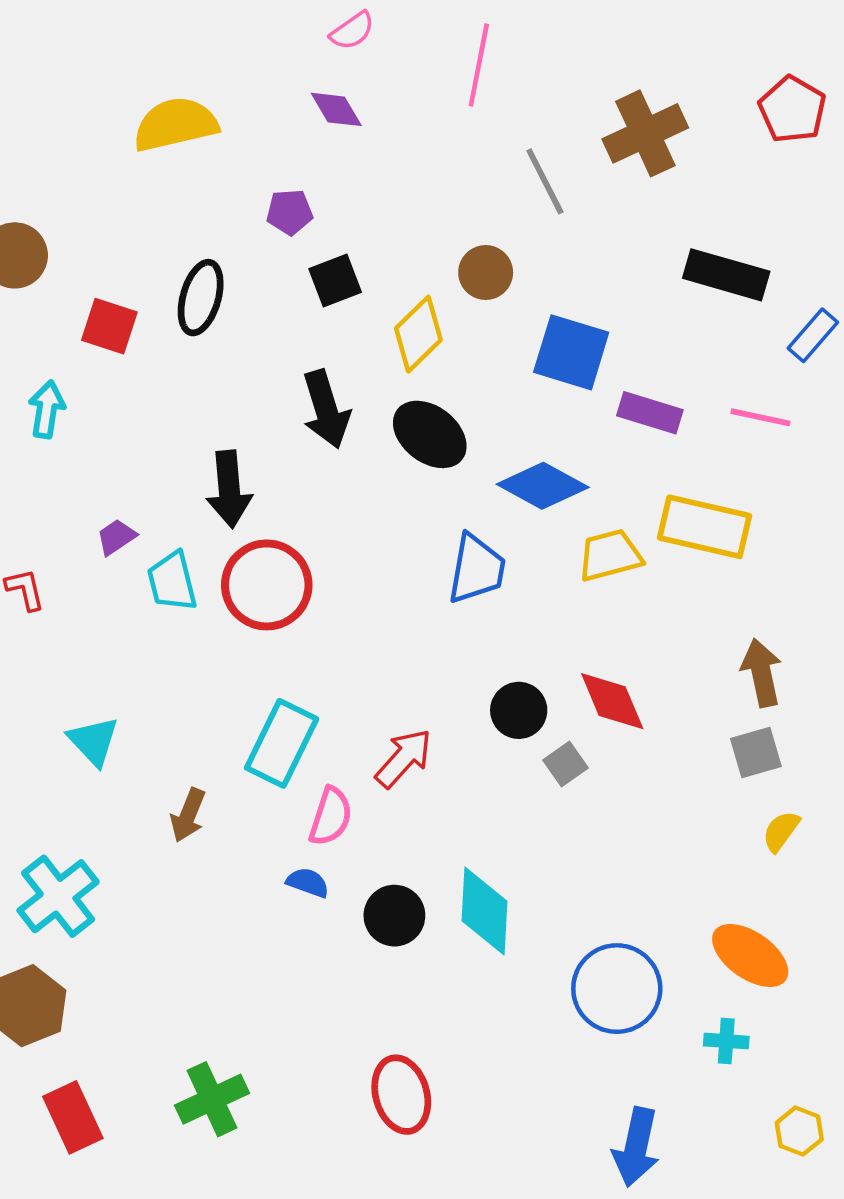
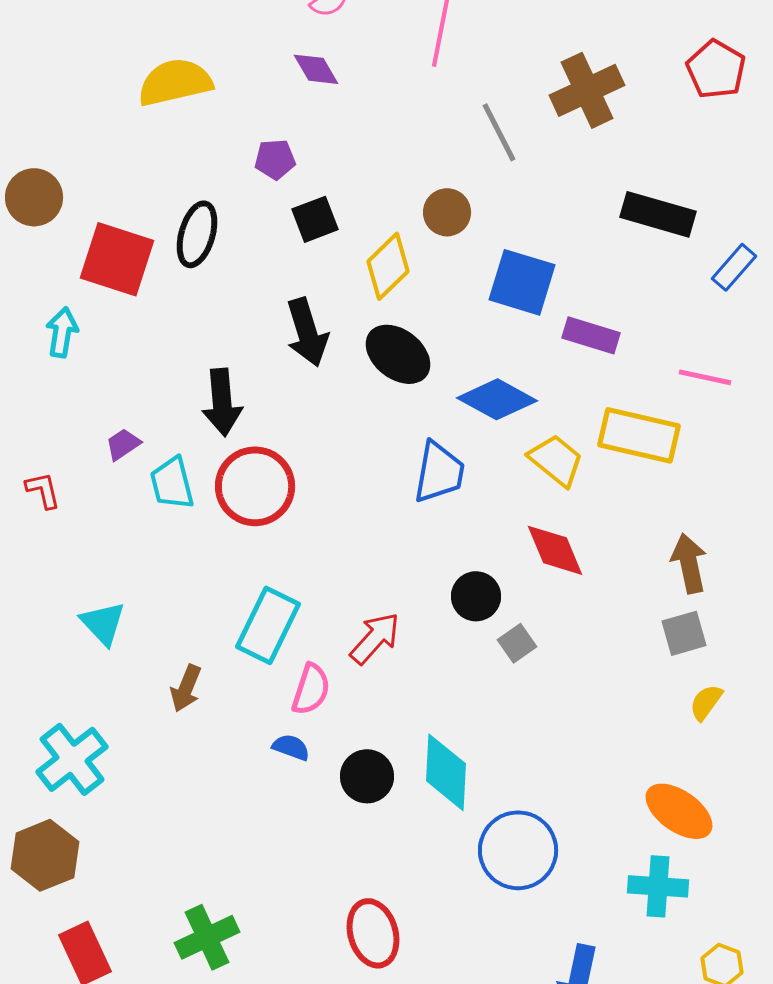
red square: (109, 326) -> (117, 259), size x1.5
pink line: (760, 417) -> (705, 377), moved
yellow trapezoid: (610, 555) -> (556, 460), turned 54
red diamond: (612, 701) -> (555, 550), moved
blue circle: (617, 989) -> (518, 850), moved
cyan cross: (726, 1041) -> (658, 886), size x1.5

